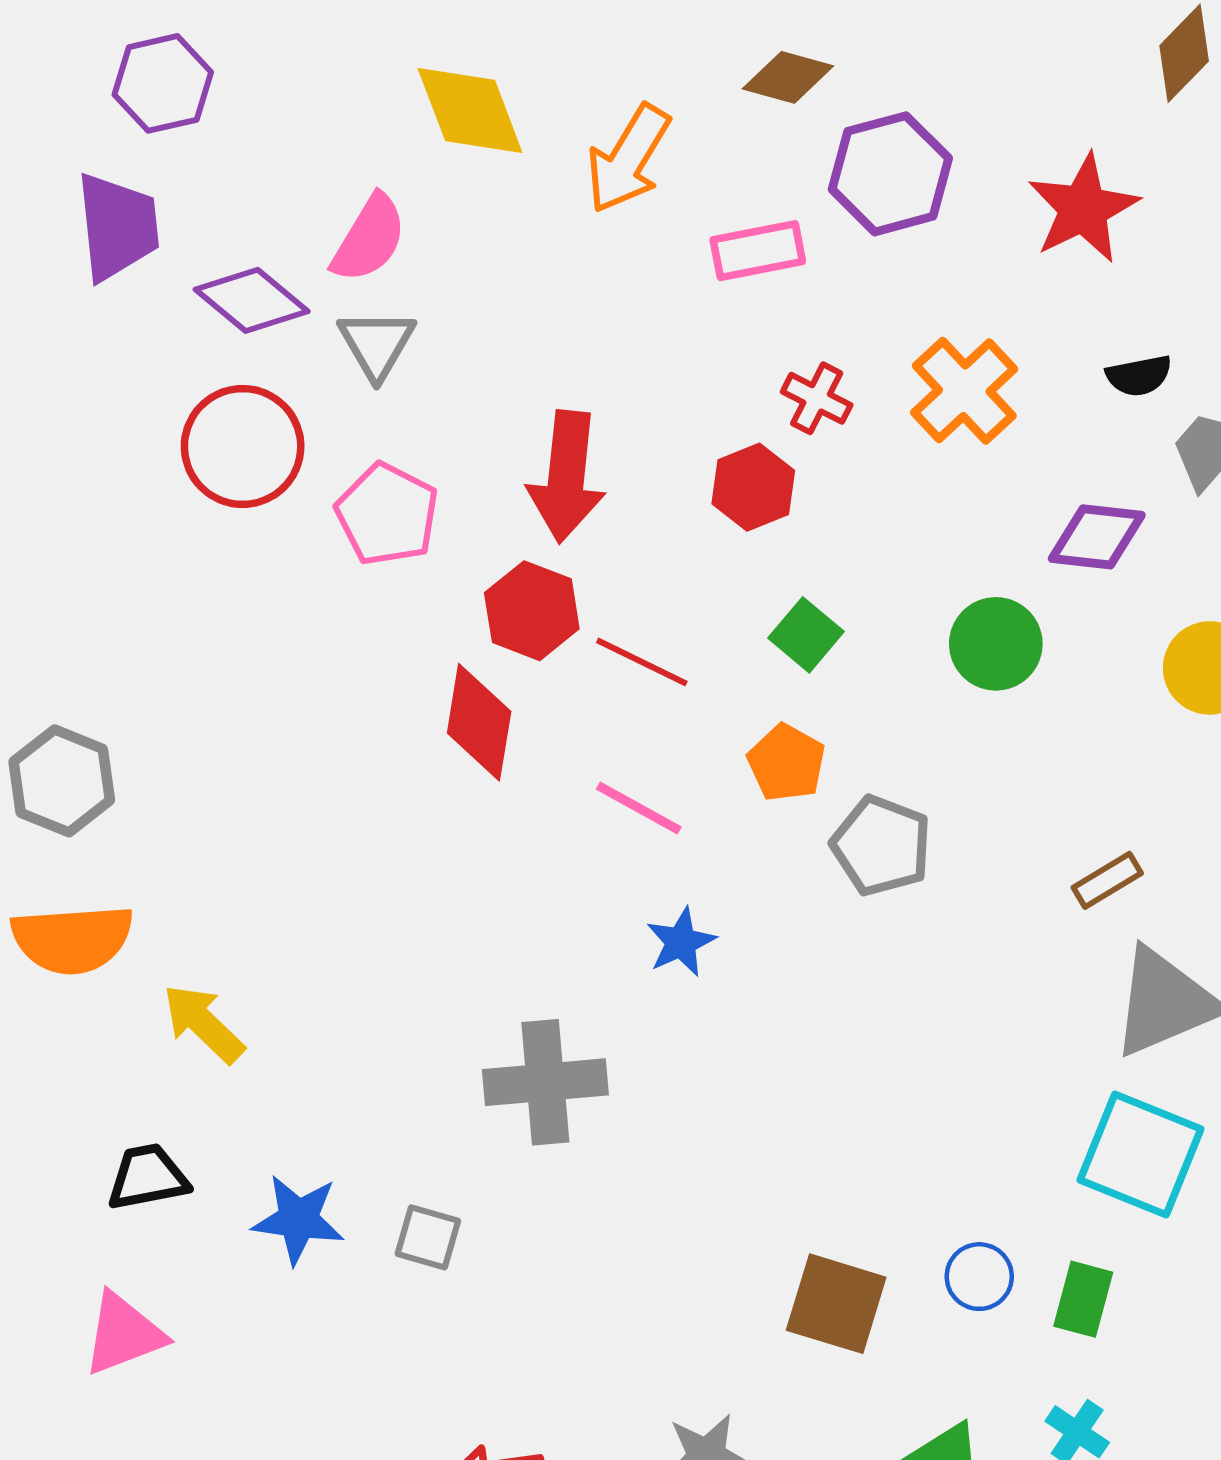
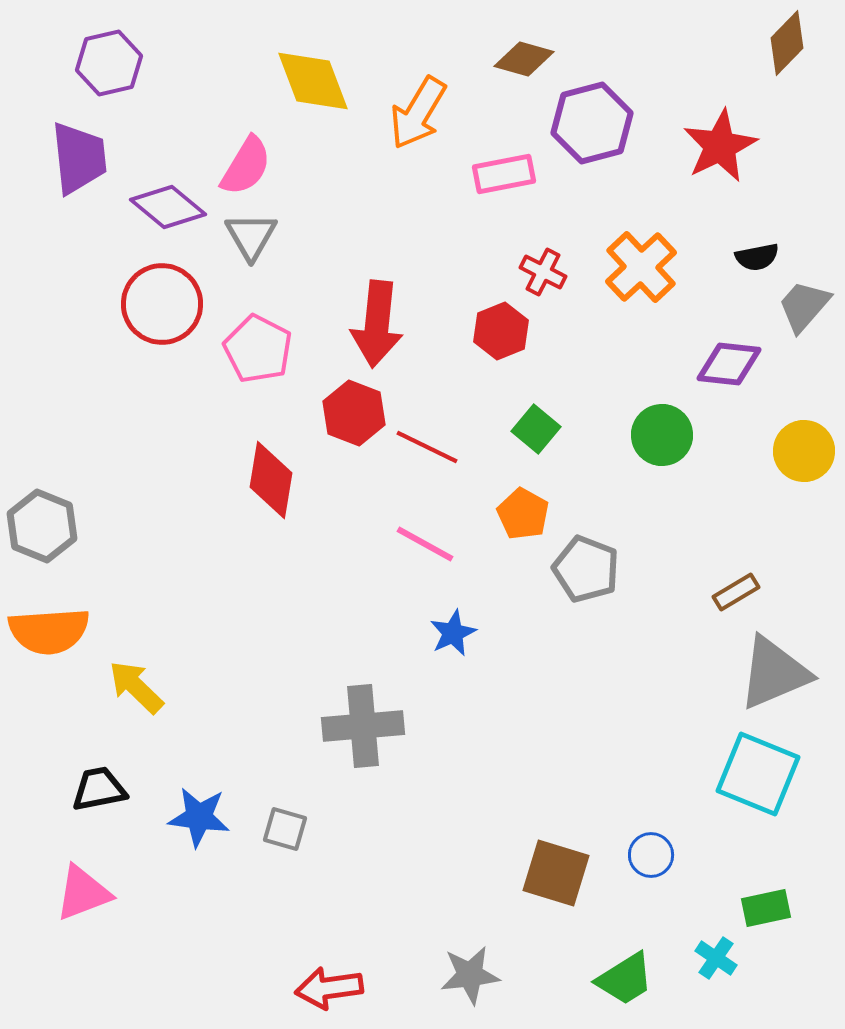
red diamond: (479, 722) -> (271, 480), moved
green rectangle: (1083, 1299) -> (766, 908), moved, turned 63

